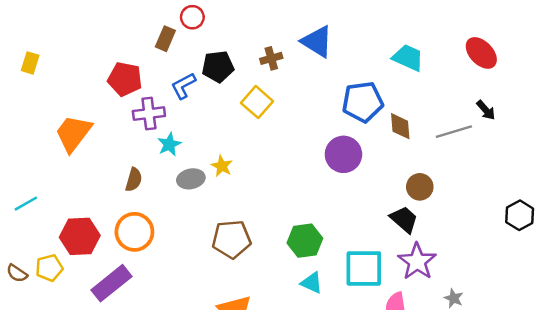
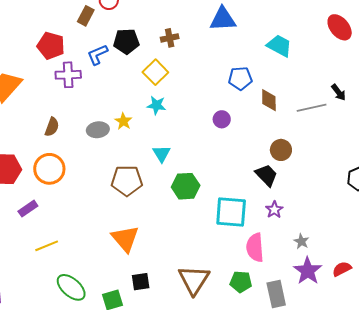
blue triangle: (317, 42) -> (223, 19), moved, turned -40
red ellipse: (481, 53) -> (340, 27), moved
blue pentagon: (363, 102) -> (240, 78), size x0.7
cyan star: (169, 144) -> (156, 105), moved, turned 30
purple circle: (343, 154) -> (222, 119), size x0.6
purple star: (417, 261) -> (274, 210), size x0.6
purple rectangle: (112, 283) -> (28, 209), size x0.6
cyan triangle: (312, 283) -> (161, 154), moved, turned 30

